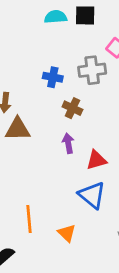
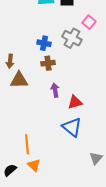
gray cross: (92, 70) -> (72, 38), turned 36
brown cross: (72, 108) -> (48, 63), moved, turned -32
orange triangle: (67, 233) -> (34, 165), moved

